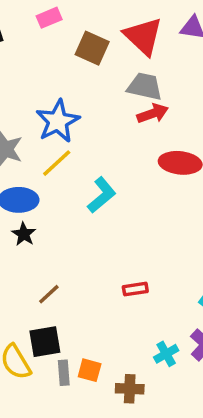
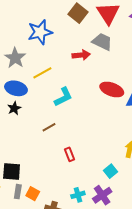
red arrow: (153, 113) -> (81, 55), moved
blue star: (58, 121) -> (40, 32), moved
red rectangle: (135, 289) -> (69, 154), turned 64
brown line: (49, 294) -> (49, 127), moved

